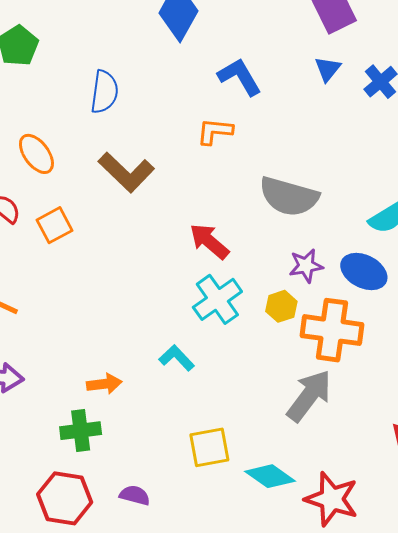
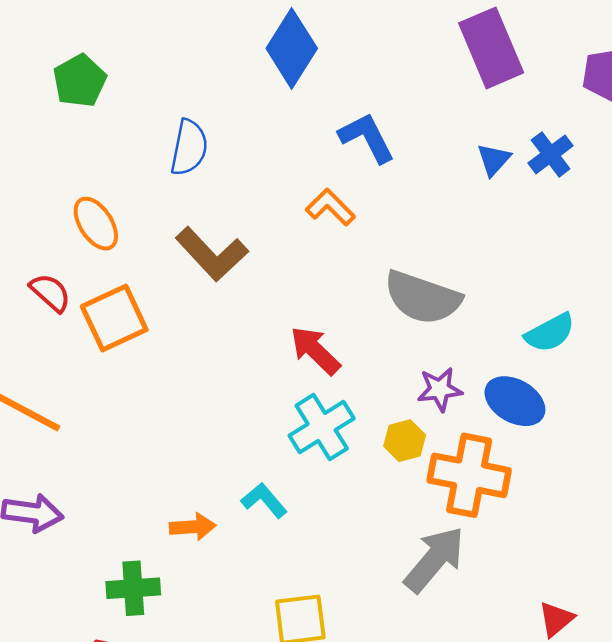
blue triangle: (328, 69) -> (494, 160), moved
orange L-shape: (215, 131) -> (330, 207), turned 36
orange square: (54, 225) -> (114, 318), size x1.4
orange arrow: (104, 384) -> (193, 527), moved

